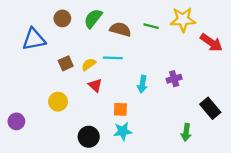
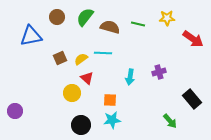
yellow star: (183, 20) -> (167, 18), size x0.7
yellow circle: (58, 102) -> (72, 93), moved
green arrow: (186, 132) -> (170, 121), turned -49

